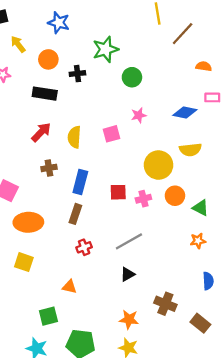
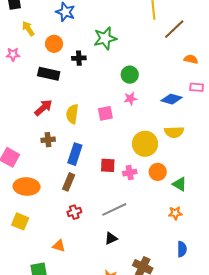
green circle: (132, 77) -> (130, 75), moved

